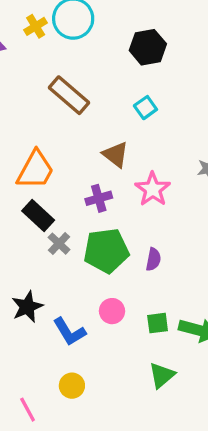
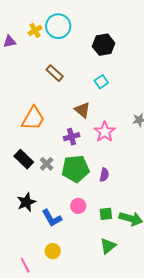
brown rectangle: (69, 95) -> (55, 73), size x0.7
black rectangle: (38, 216) -> (24, 159), moved

